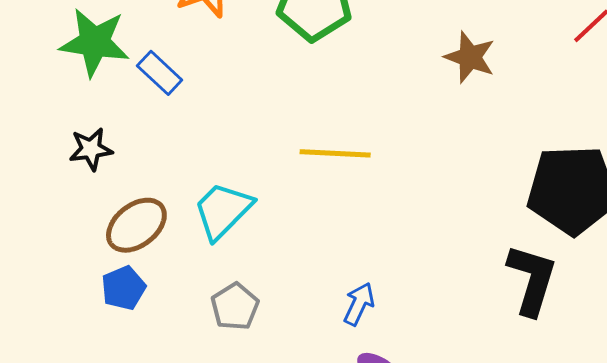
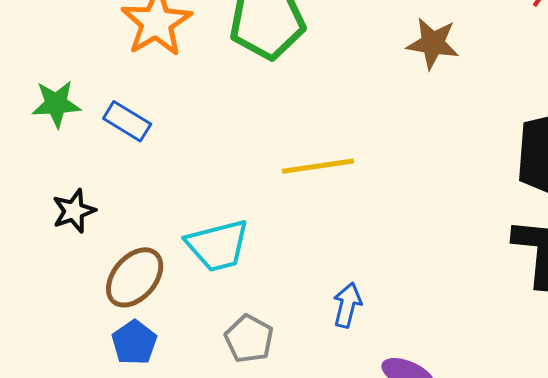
green star: (95, 42) -> (56, 104), size x0.7
cyan trapezoid: (223, 210) -> (218, 246), turned -138
blue arrow: (359, 304) -> (347, 305), moved

